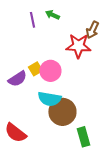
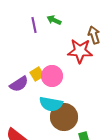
brown arrow: (92, 30) -> (94, 35), turned 138

